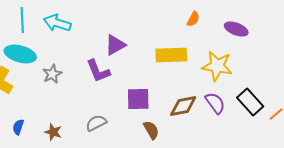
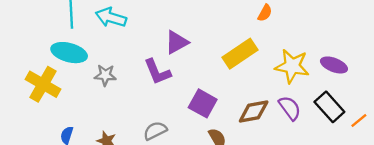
purple ellipse: (236, 29) -> (334, 65), moved
yellow rectangle: (171, 55) -> (240, 54), turned -32
gray star: (52, 74) -> (105, 75), turned 30
purple square: (138, 99) -> (203, 103), turned 30

